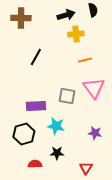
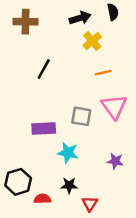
yellow cross: (76, 34) -> (92, 41), turned -35
black hexagon: (24, 134) -> (18, 182), moved
red triangle: (86, 168) -> (90, 204), moved

